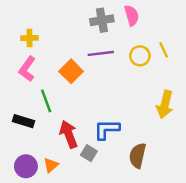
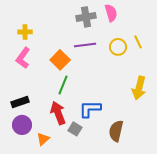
green line: (46, 101) -> (63, 85), moved, turned 42
black rectangle: (24, 121) -> (20, 102), turned -36
purple circle: (26, 166) -> (22, 125), moved

